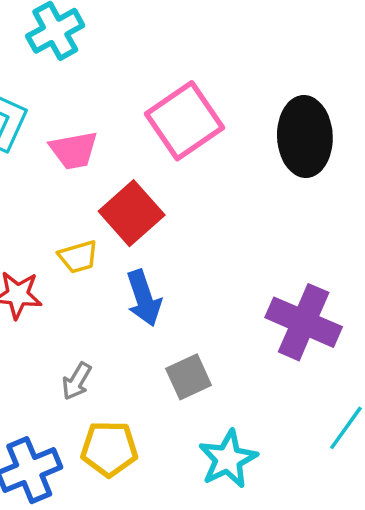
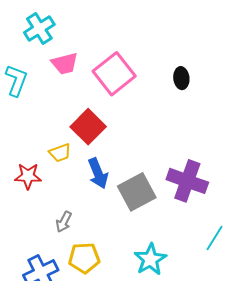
black ellipse: (305, 136) -> (181, 78), size x0.5
pink trapezoid: (74, 150) -> (65, 64), moved
gray square: (189, 377) -> (137, 192), moved, size x1.5

